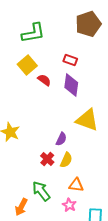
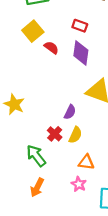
green arrow: (41, 191) -> (36, 156), moved
orange arrow: (21, 207) -> (37, 187), moved

